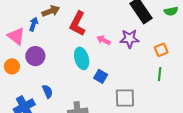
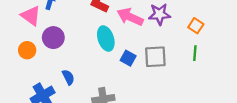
pink arrow: (104, 40) -> (130, 17), size x1.6
orange square: (161, 50) -> (196, 26), turned -32
gray square: (125, 98) -> (155, 57), moved

